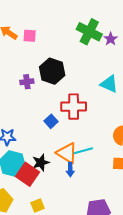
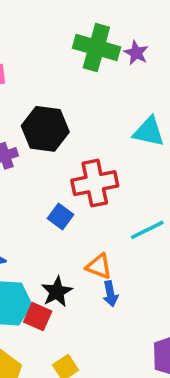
cyan line: (83, 151) -> (147, 230), moved
orange triangle: (67, 153) -> (99, 266), size x0.7
red square: (28, 174) -> (38, 317), size x0.7

